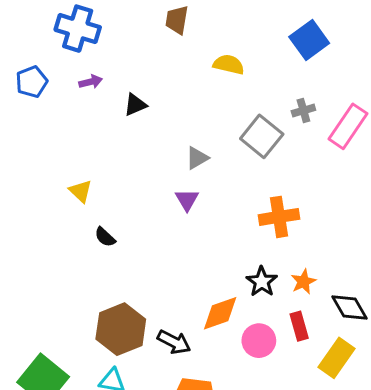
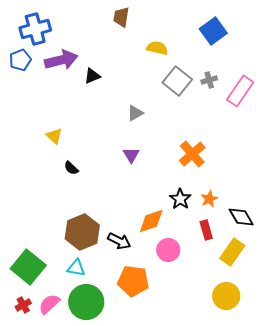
blue cross: (78, 29) -> (35, 29), moved, turned -32
purple arrow: (91, 82) -> (61, 60), size x2.0
gray square: (262, 136) -> (177, 81), moved
purple triangle: (187, 200) -> (131, 155), moved
orange cross: (279, 217) -> (192, 154), turned -32
pink circle: (259, 341) -> (168, 250), moved

